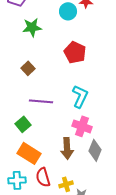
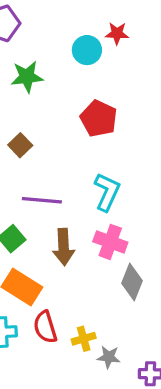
brown arrow: (67, 148) -> (64, 247), moved

